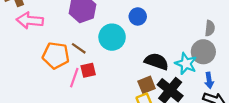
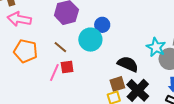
blue circle: (138, 16) -> (102, 25), moved
orange pentagon: (56, 55) -> (26, 51), moved
cyan star: (186, 64) -> (156, 47), moved

